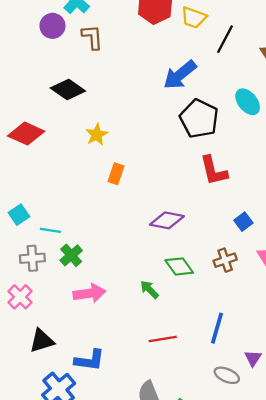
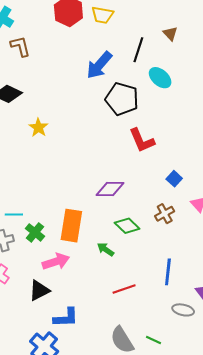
black line: (225, 39) -> (138, 50), moved
orange rectangle: (116, 174) -> (71, 226), moved, size x1.8
black triangle: (42, 341) -> (39, 290), moved

